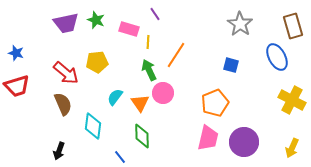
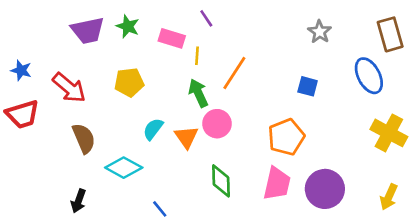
gray star: (240, 24) -> (320, 32), size x0.7
red arrow: (66, 73) -> (69, 88), moved
cyan diamond: (93, 126) -> (124, 168), turned -68
green diamond: (142, 136) -> (221, 181), moved

